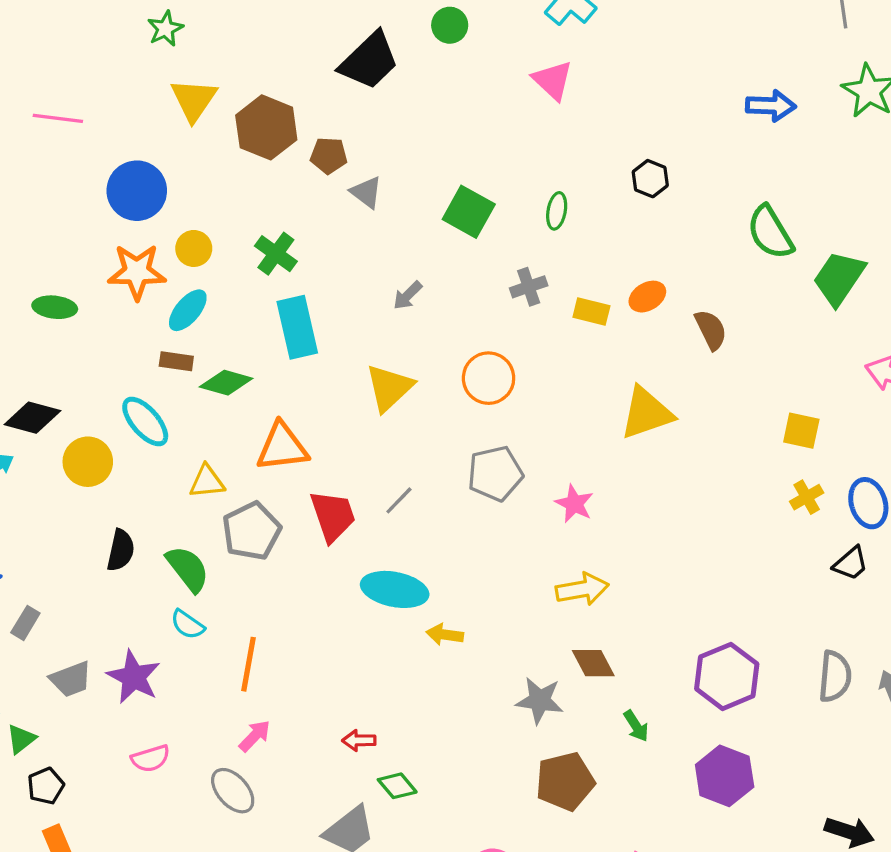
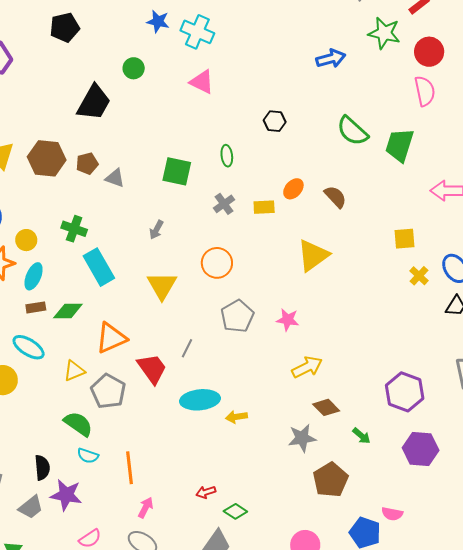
black semicircle: (121, 550) -> (42, 468), moved

